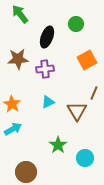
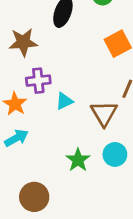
purple cross: (45, 69) -> (38, 81), moved
cyan circle: (85, 158) -> (115, 154), moved

